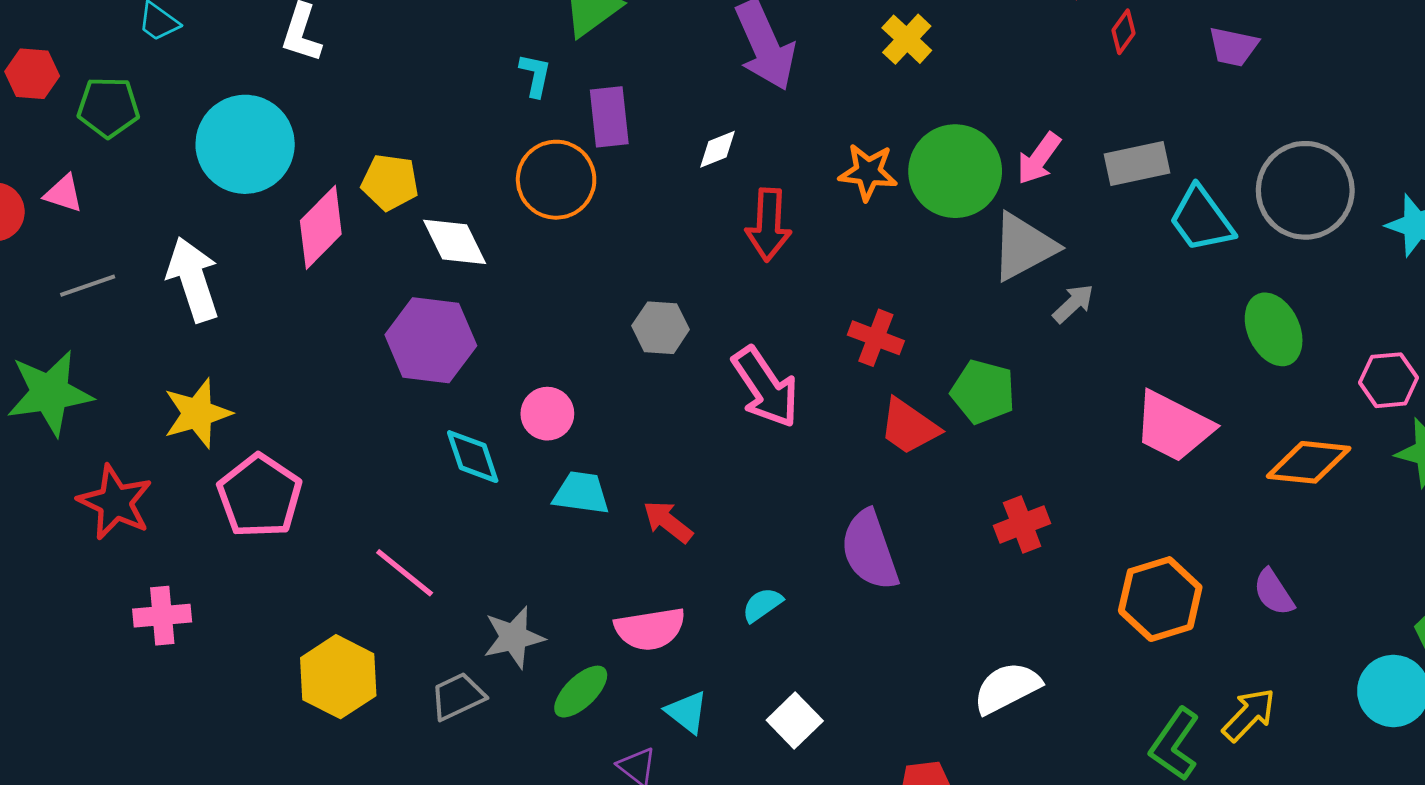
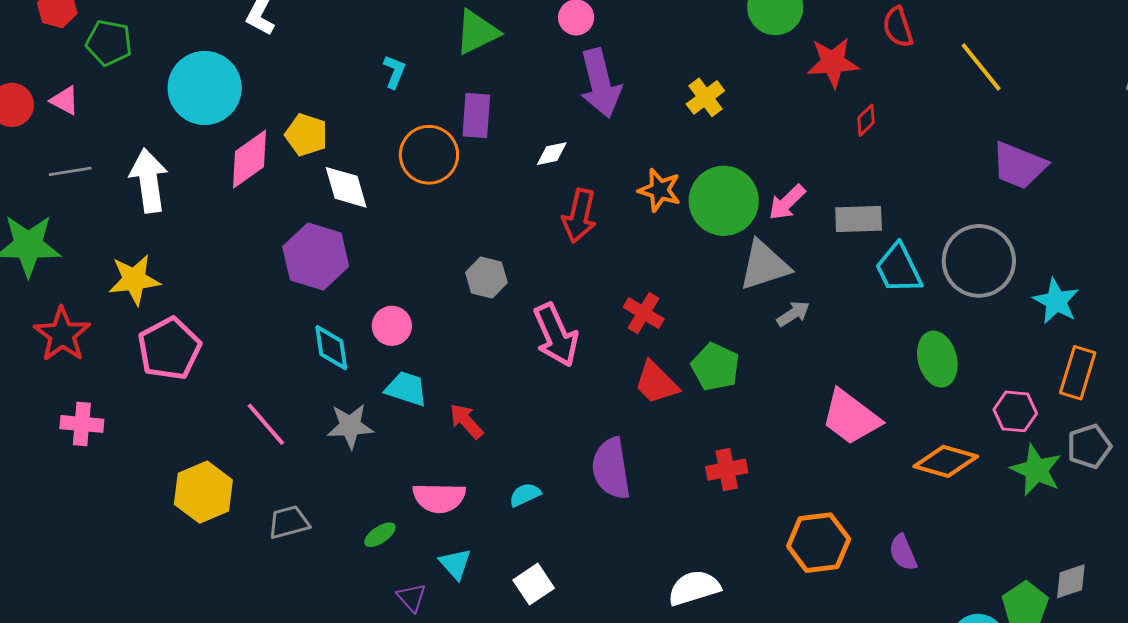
purple trapezoid: (1233, 47) -> (1019, 166), moved, size x1.5
cyan L-shape: (535, 75) -> (394, 72), moved
gray star: (514, 637) -> (350, 426), moved
green ellipse: (581, 692) -> (380, 535), size x0.7

